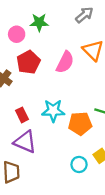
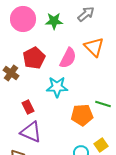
green star: (39, 22) -> (54, 21), moved
pink circle: (17, 34) -> (23, 19), moved, size x1.6
cyan star: (53, 111) -> (57, 87), moved

